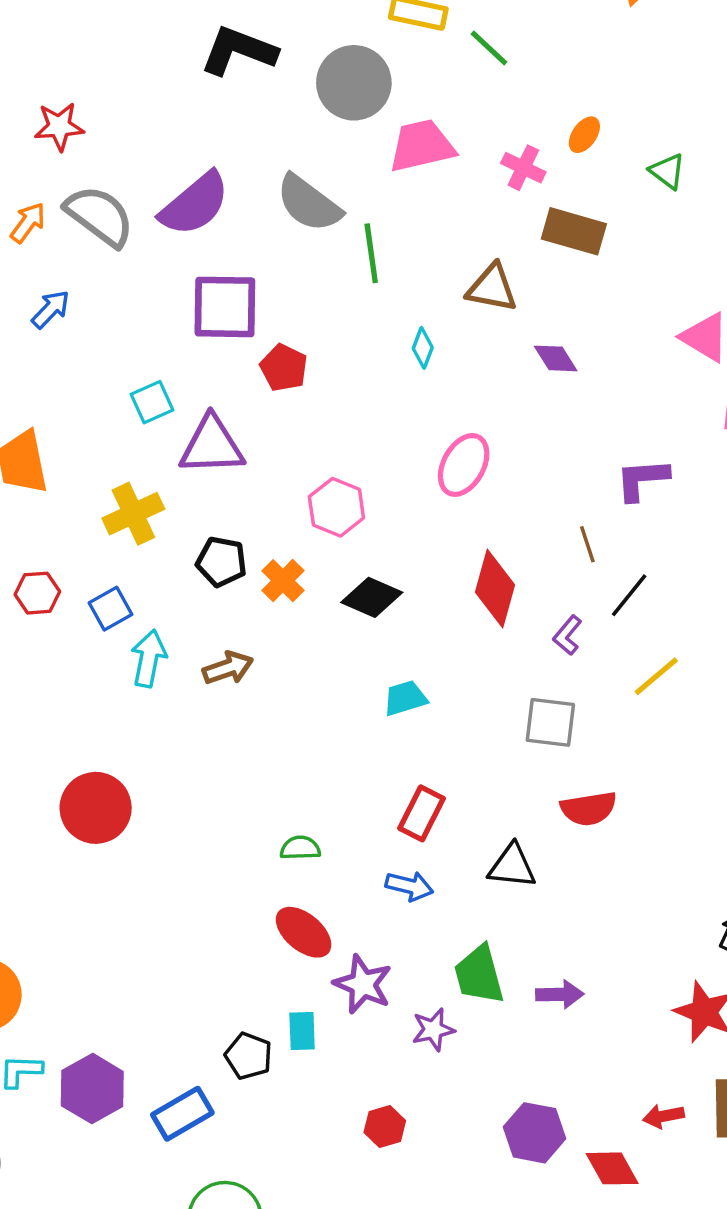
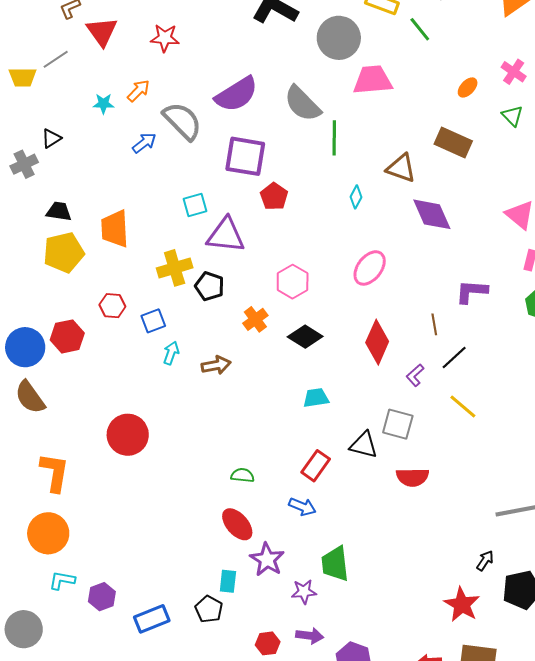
pink cross: (523, 168) -> (514, 72), moved
gray semicircle: (100, 216) -> (182, 121), moved
purple diamond: (556, 358) -> (432, 214), size x1.6
black pentagon: (221, 562) -> (210, 286), moved
cyan arrow: (149, 659) -> (171, 353), size x0.7
yellow line: (656, 676) -> (463, 406), turned 72
black triangle: (512, 866) -> (364, 445), moved
purple arrow: (560, 994) -> (310, 636), moved
black pentagon: (249, 1056) -> (209, 609), moved
purple hexagon: (92, 1089) -> (102, 597), size x0.7

